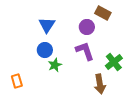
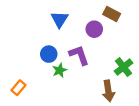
blue triangle: (47, 25) -> (60, 19), moved
purple L-shape: (85, 51) -> (79, 55), moved
orange rectangle: (17, 81) -> (18, 88), turned 56

